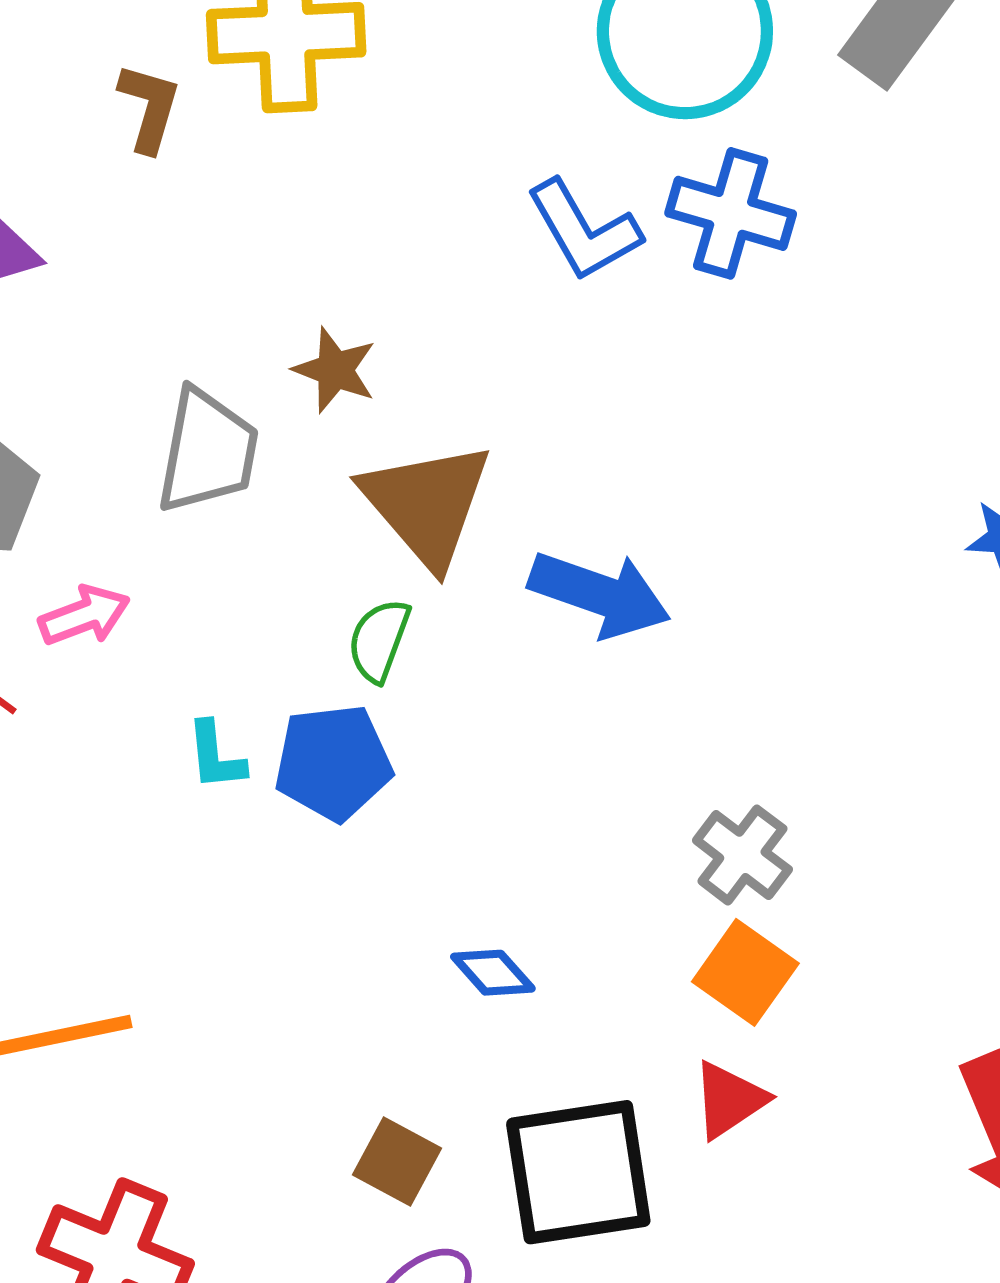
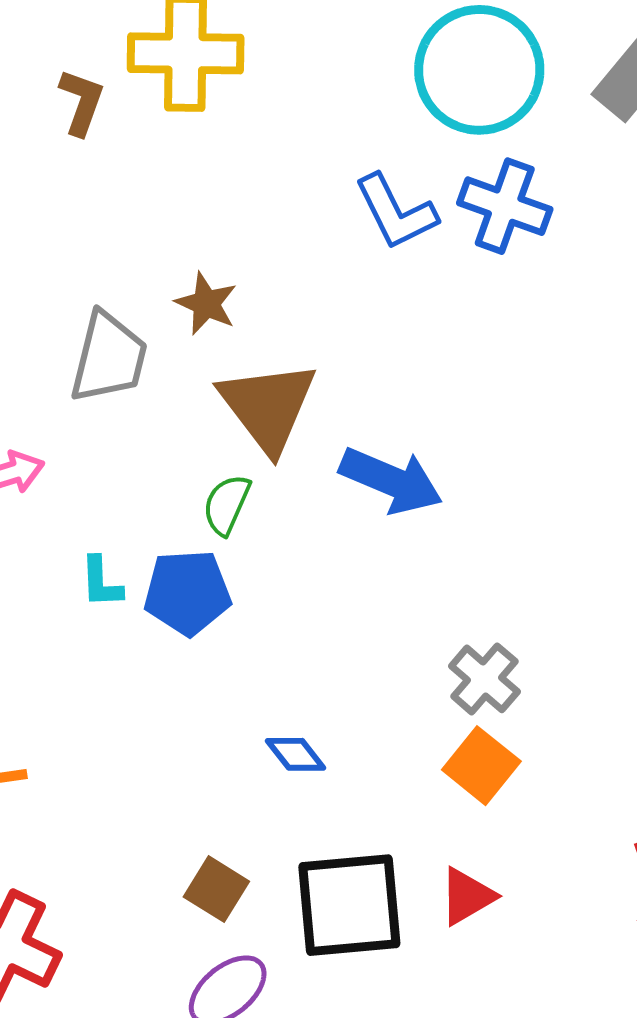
red triangle: (729, 1100) -> (467, 896), moved

